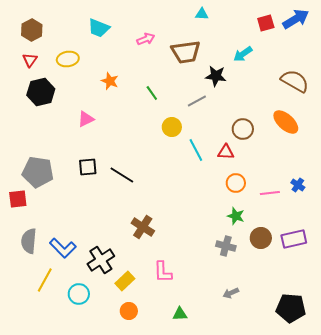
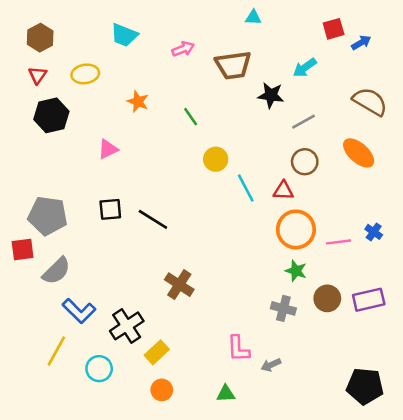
blue arrow: (296, 19) -> (361, 43), moved, size x0.6
gray line: (197, 101) -> (303, 122), moved
orange circle: (236, 183) -> (296, 229), size x1.6
gray semicircle: (29, 241) -> (56, 271), moved, turned -140
pink L-shape: (163, 272) -> (238, 349), moved
gray arrow: (231, 293) -> (271, 365), moved

